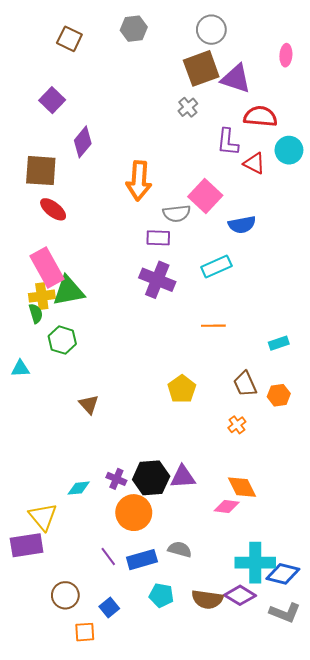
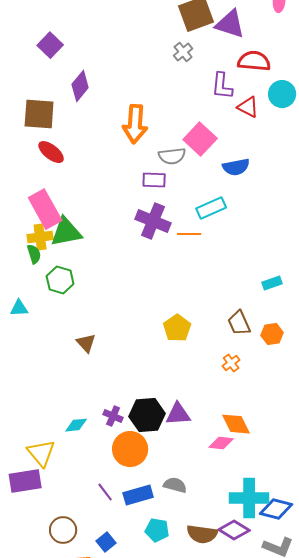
orange line: (213, 326) -> (189, 234), moved

